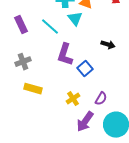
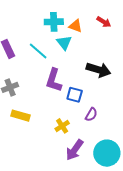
black arrow: (108, 45) -> (99, 70), size x1.6
blue square: (85, 69) -> (75, 95), turned -35
purple semicircle: (101, 99) -> (91, 115), moved

